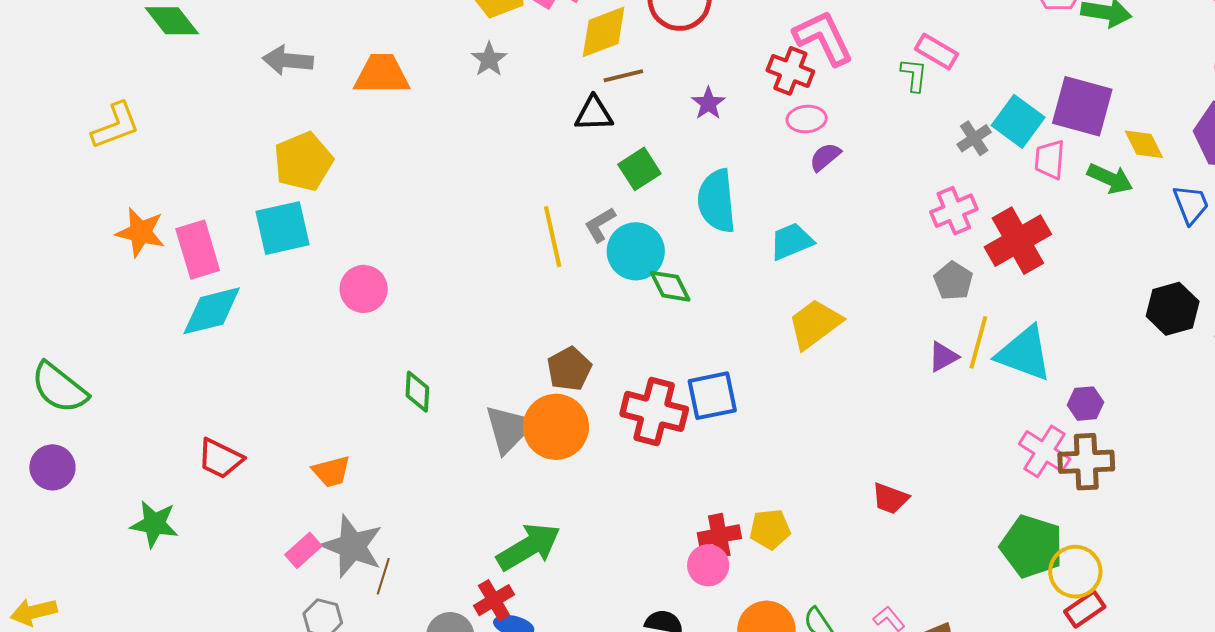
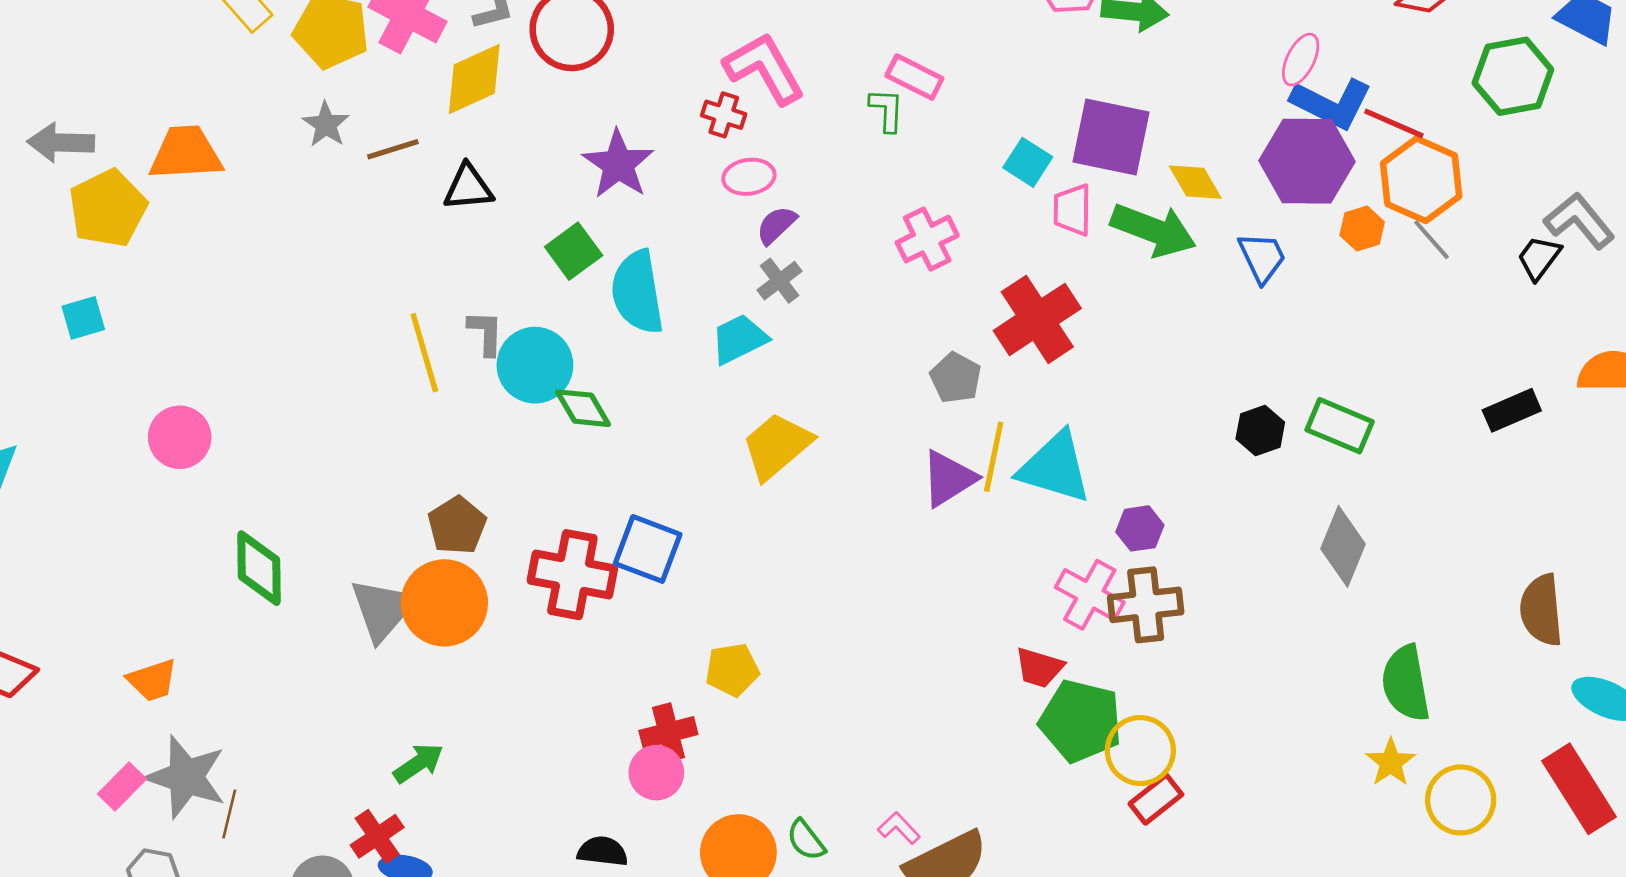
red cross: (790, 71) -> (724, 115), size x0.7
brown line: (623, 76) -> (393, 149), moved
purple star: (708, 103) -> (618, 164), size x1.6
cyan square: (1018, 121) -> (1028, 162), size x0.7
gray cross: (974, 138) -> (780, 281), moved
yellow pentagon: (303, 162) -> (108, 208), moved
green square: (639, 169) -> (574, 251), moved
green arrow: (1110, 179) -> (1154, 230), size x1.4
pink cross: (954, 211) -> (927, 239), moved
gray L-shape: (600, 225) -> (486, 333), turned 126
cyan square: (283, 228) -> (83, 318), moved, size x0.6
black hexagon: (1173, 309) -> (1260, 431), moved, size x0.7
purple triangle: (943, 357) -> (949, 478), size x1.4
green diamond: (417, 392) -> (259, 568), size x1.4
blue square: (712, 396) -> (648, 549), turned 36
red trapezoid: (890, 498) -> (1039, 668), moved
yellow pentagon: (770, 529) -> (732, 670), moved
green arrow: (529, 547) -> (418, 763), size x0.6

